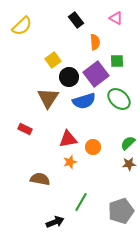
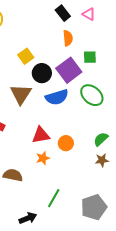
black rectangle: (76, 20) -> (63, 13), moved

